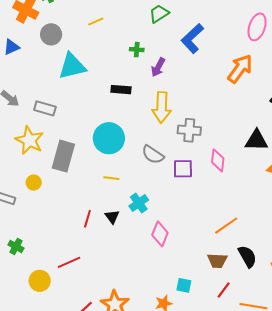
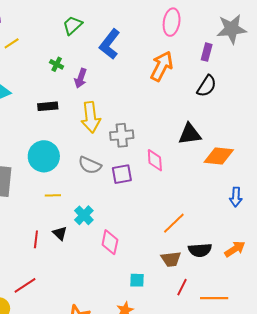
green cross: (137, 50) -> (57, 64), turned 32
black semicircle: (247, 256) -> (200, 250), turned 125
cyan square: (184, 285) -> (137, 280), moved

